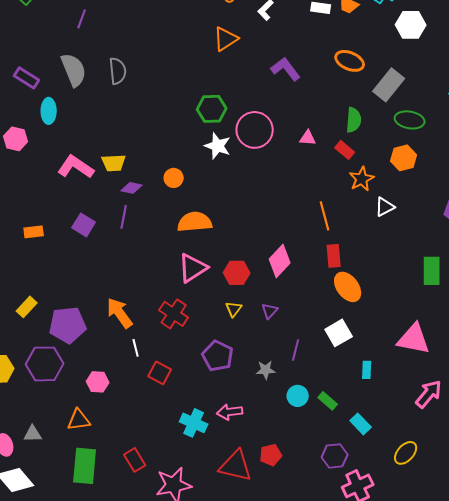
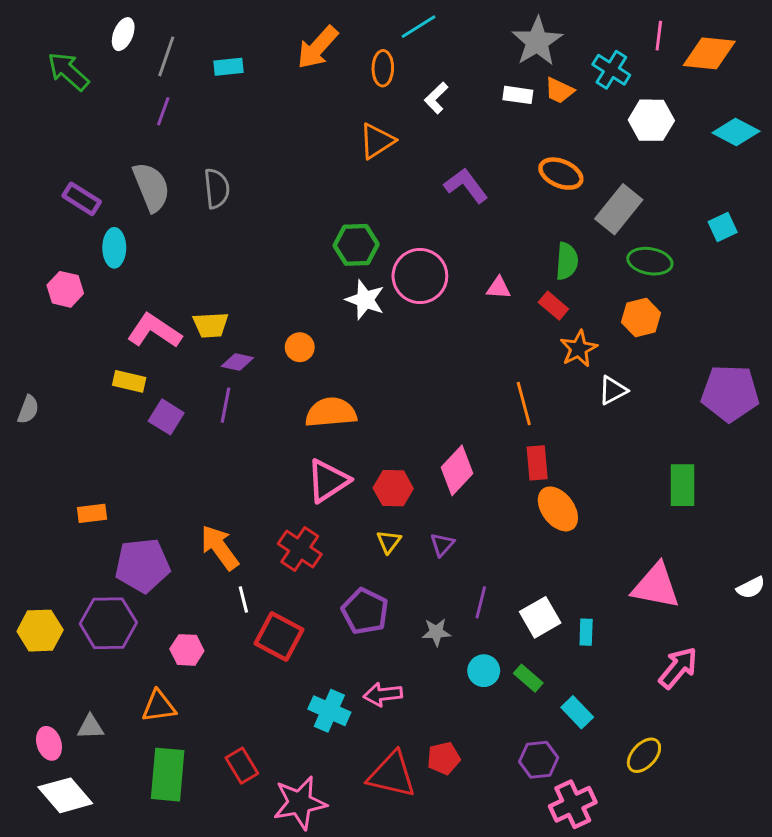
orange rectangle: (34, 232) -> (92, 513), moved
yellow rectangle: (27, 307) -> (129, 381), moved, turned 60
white square: (339, 333) -> (540, 617), moved
red square: (160, 373) -> (279, 637), size x1.4

